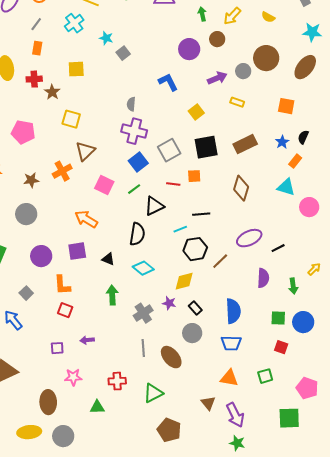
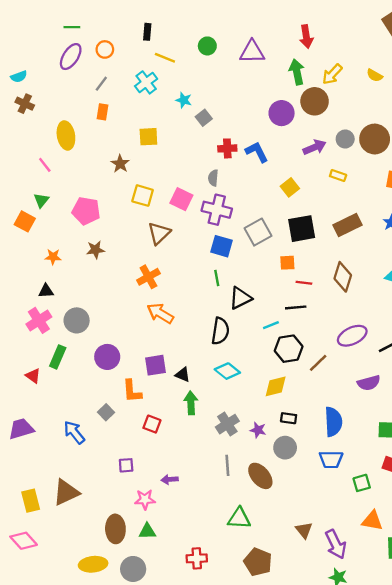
green arrow: (202, 14) -> (297, 72), size x1.5
brown circle: (217, 39) -> (315, 101), size x1.5
brown circle: (266, 58) -> (375, 139), moved
red cross: (34, 79) -> (227, 148), moved
blue square: (138, 162) -> (221, 246), turned -36
orange cross: (62, 171) -> (148, 277), moved
brown star: (31, 180) -> (95, 250), moved
red line: (173, 184) -> (304, 283), moved
pink square: (104, 185) -> (181, 199), moved
green line: (134, 189) -> (217, 278), turned -64
gray circle: (26, 214) -> (77, 320), moved
purple square: (77, 251) -> (156, 365), moved
black triangle: (108, 259) -> (183, 375), moved
purple semicircle: (263, 278) -> (369, 383), turned 72
gray square: (26, 293) -> (106, 412), moved
purple star: (169, 303) -> (258, 430), moved
black rectangle: (195, 308) -> (289, 418), turned -40
red square: (65, 310) -> (152, 424), moved
purple arrow: (87, 340) -> (170, 479), moved
green square: (265, 376) -> (362, 483), moved
orange triangle: (229, 378) -> (372, 521), moved
red cross: (117, 381) -> (197, 558), moved
green triangle: (153, 393) -> (239, 518), turned 30
green triangle: (97, 407) -> (147, 531), moved

